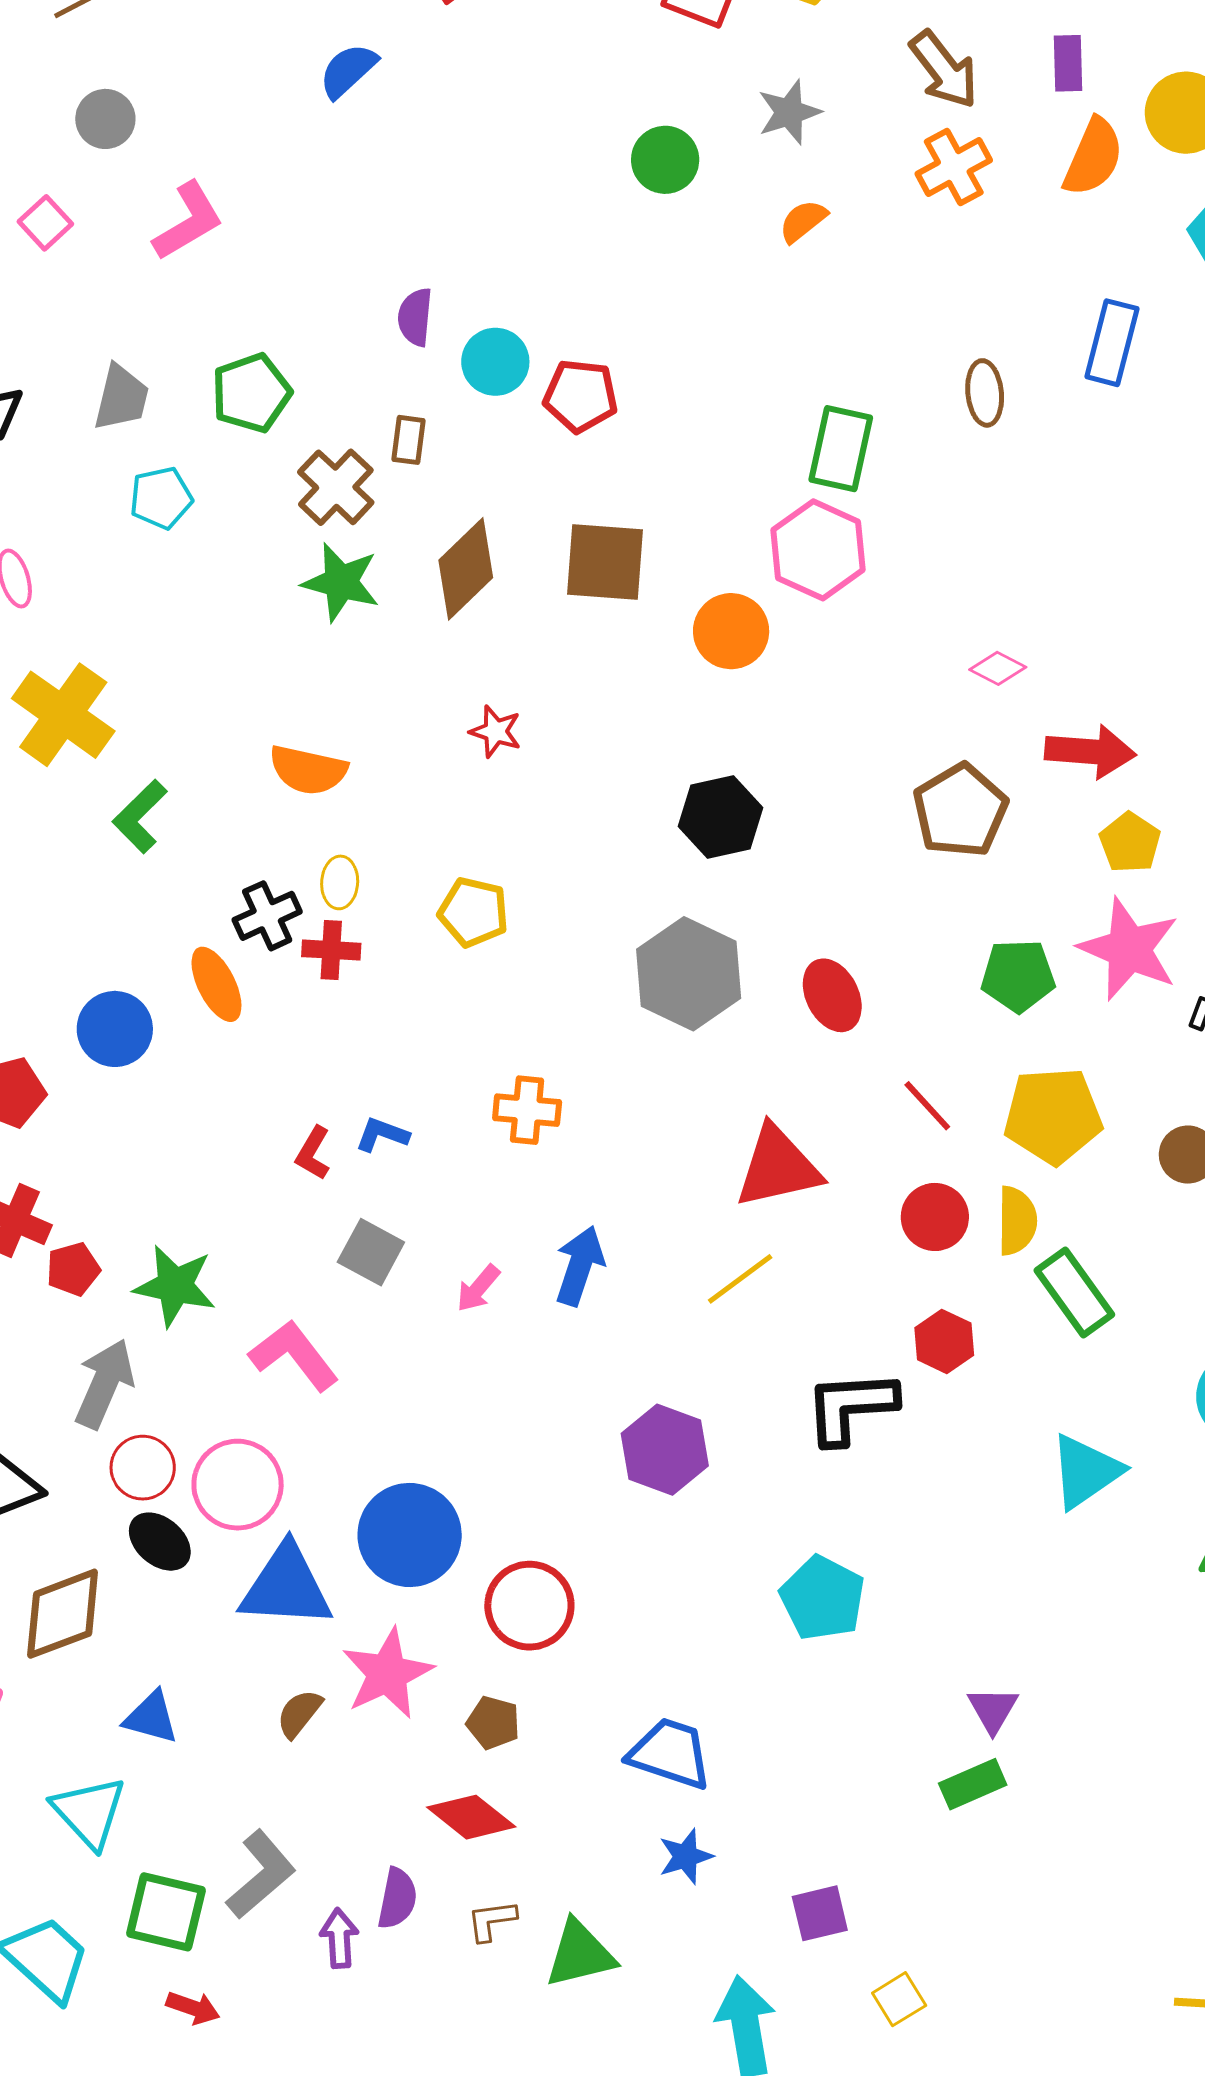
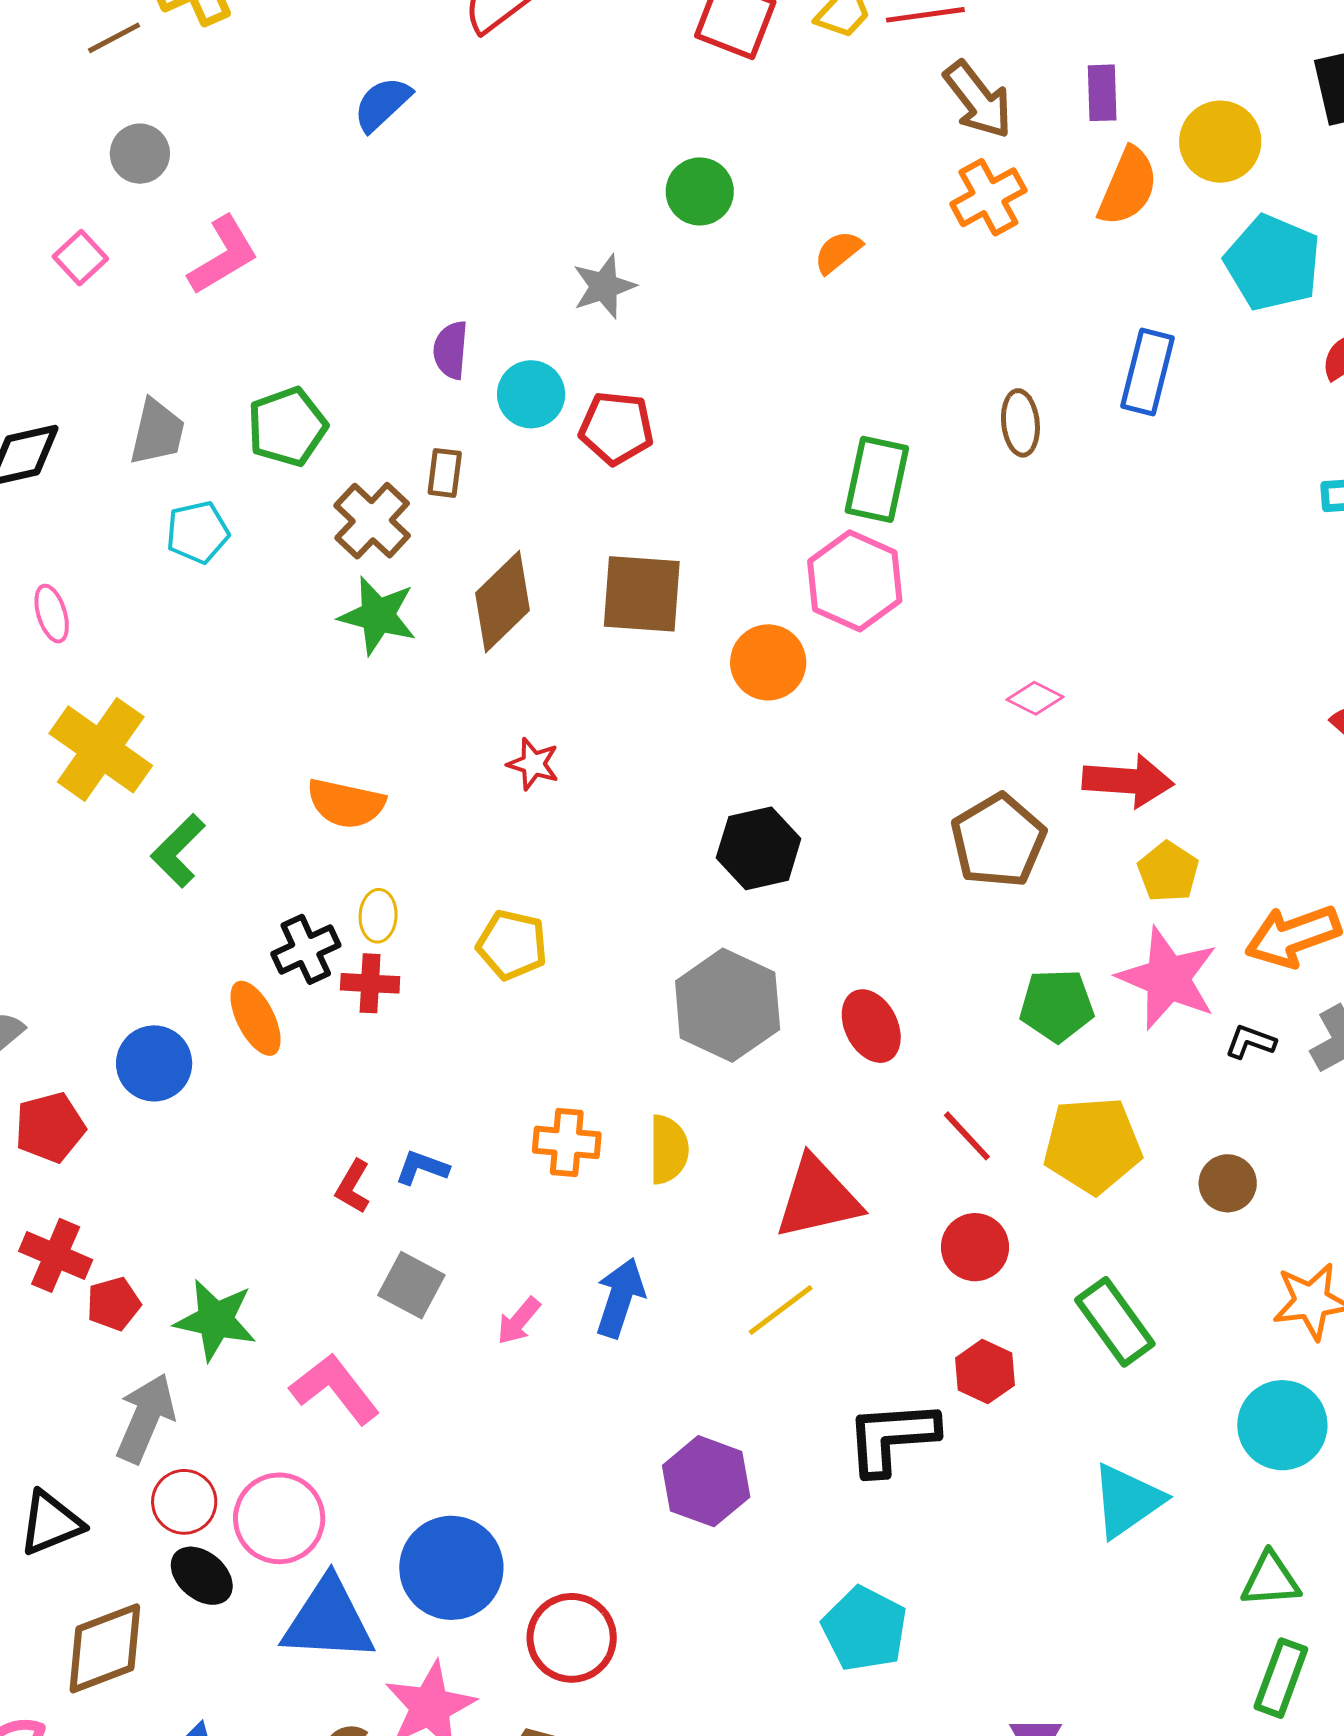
gray star: (789, 112) -> (604, 286), moved
yellow semicircle: (1017, 1221) -> (668, 1149), moved

